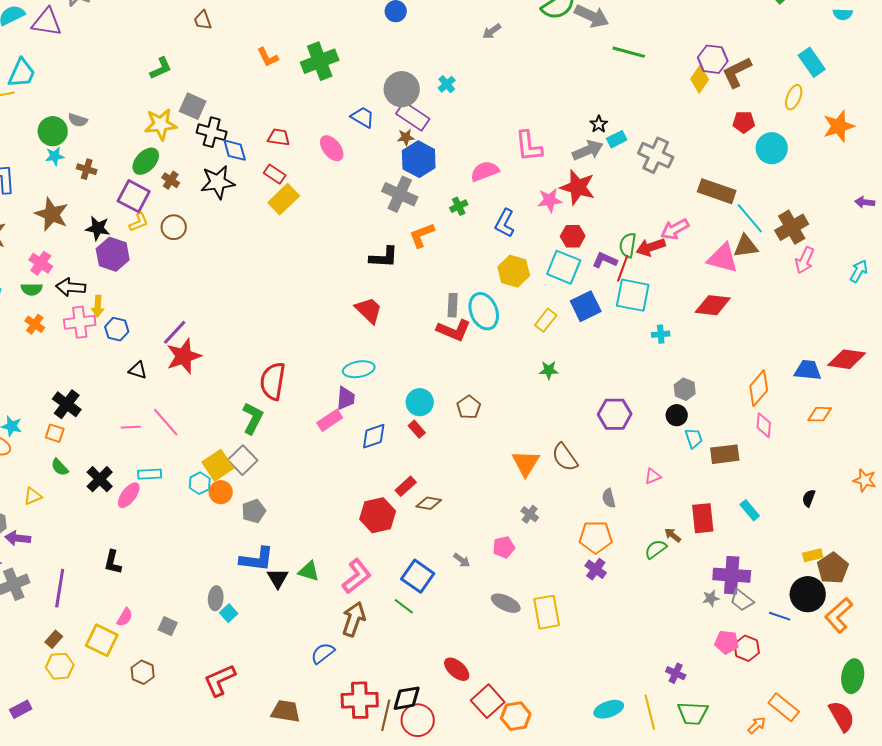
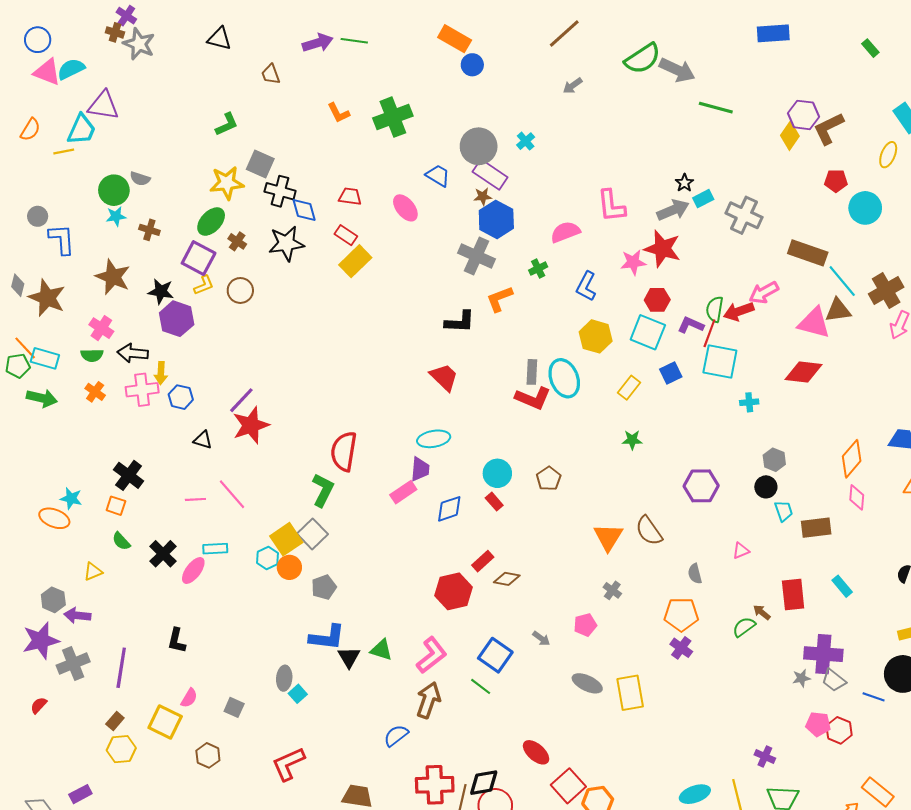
purple triangle: (47, 22) -> (103, 106), moved
blue square: (586, 306) -> (671, 373), size x0.7

